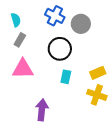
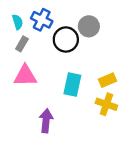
blue cross: (55, 16) -> (42, 20), moved
black circle: (60, 49) -> (66, 39), moved
cyan rectangle: (66, 77) -> (72, 84), size x1.5

